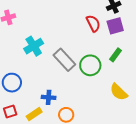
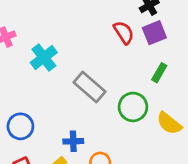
cyan cross: (34, 46) -> (44, 58), moved
green circle: (90, 65) -> (133, 107), moved

